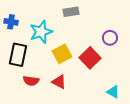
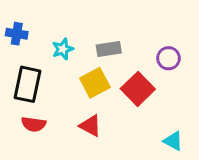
gray rectangle: (71, 12) -> (109, 49), moved
cyan star: (41, 32) -> (63, 49), size x0.6
red semicircle: (31, 81) -> (34, 124), moved

